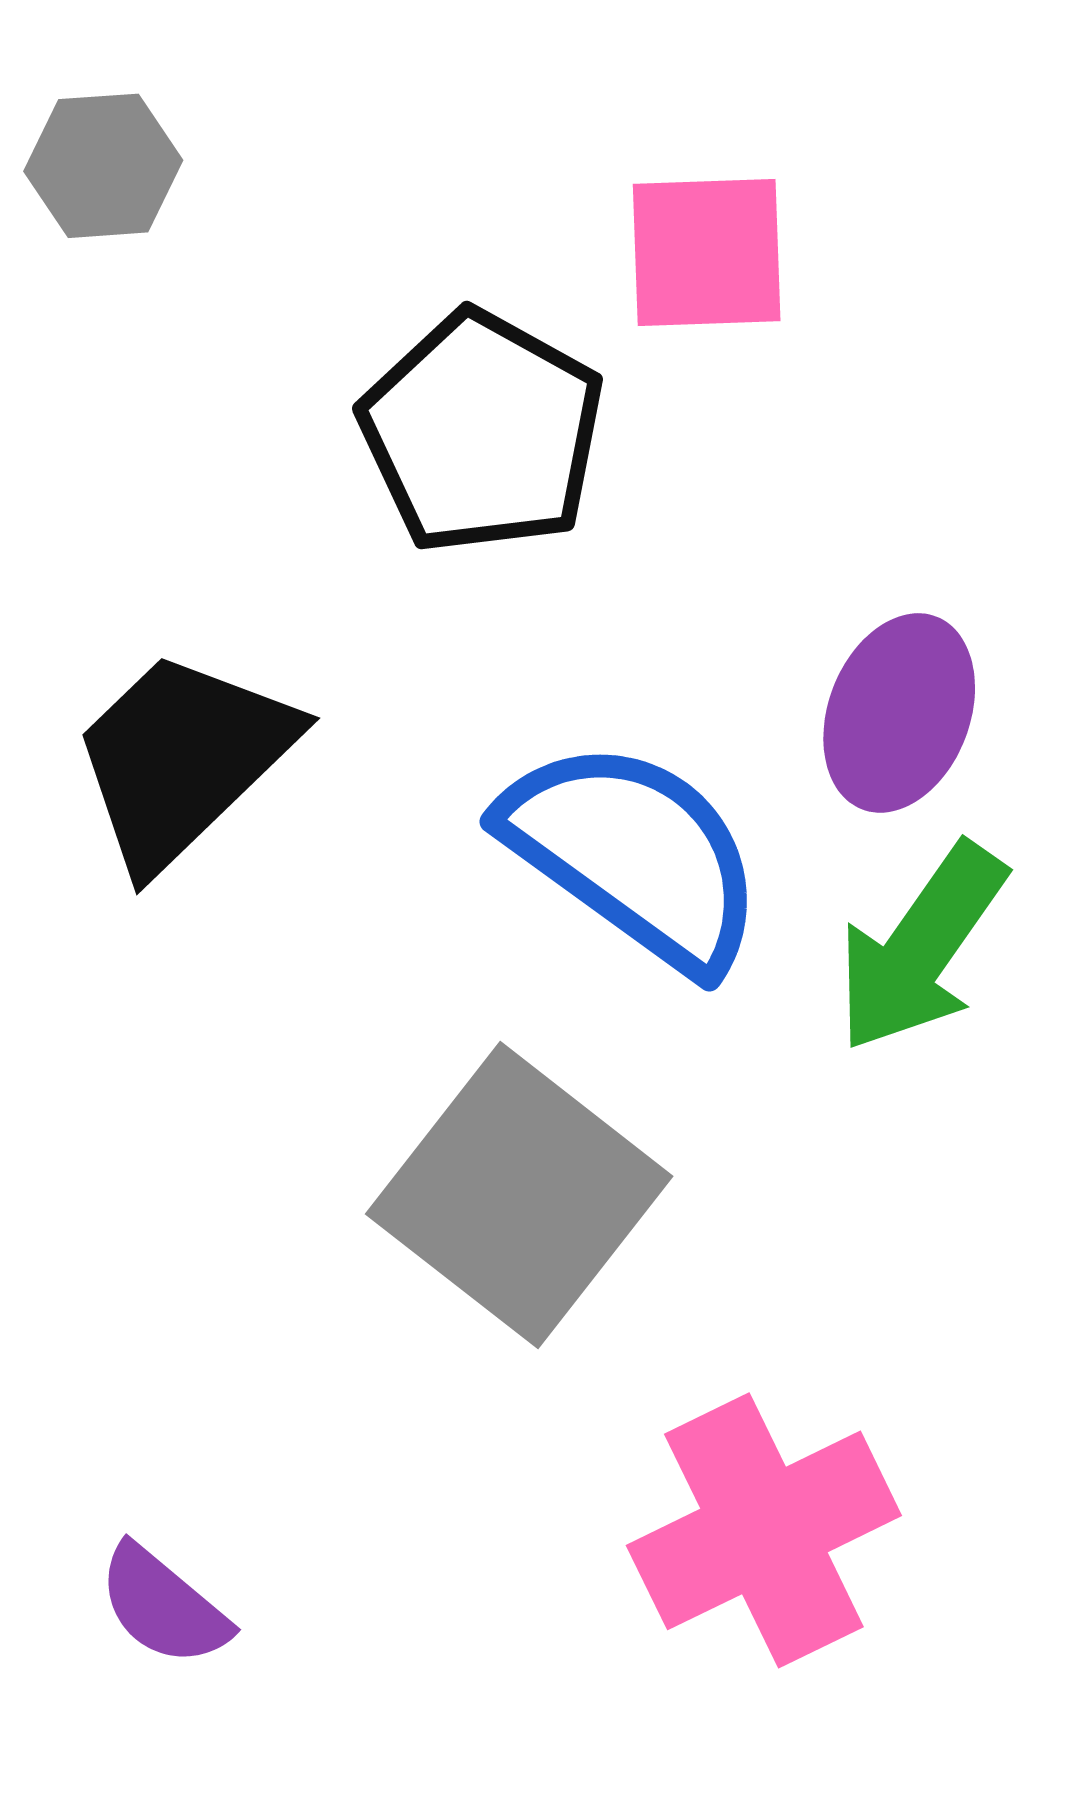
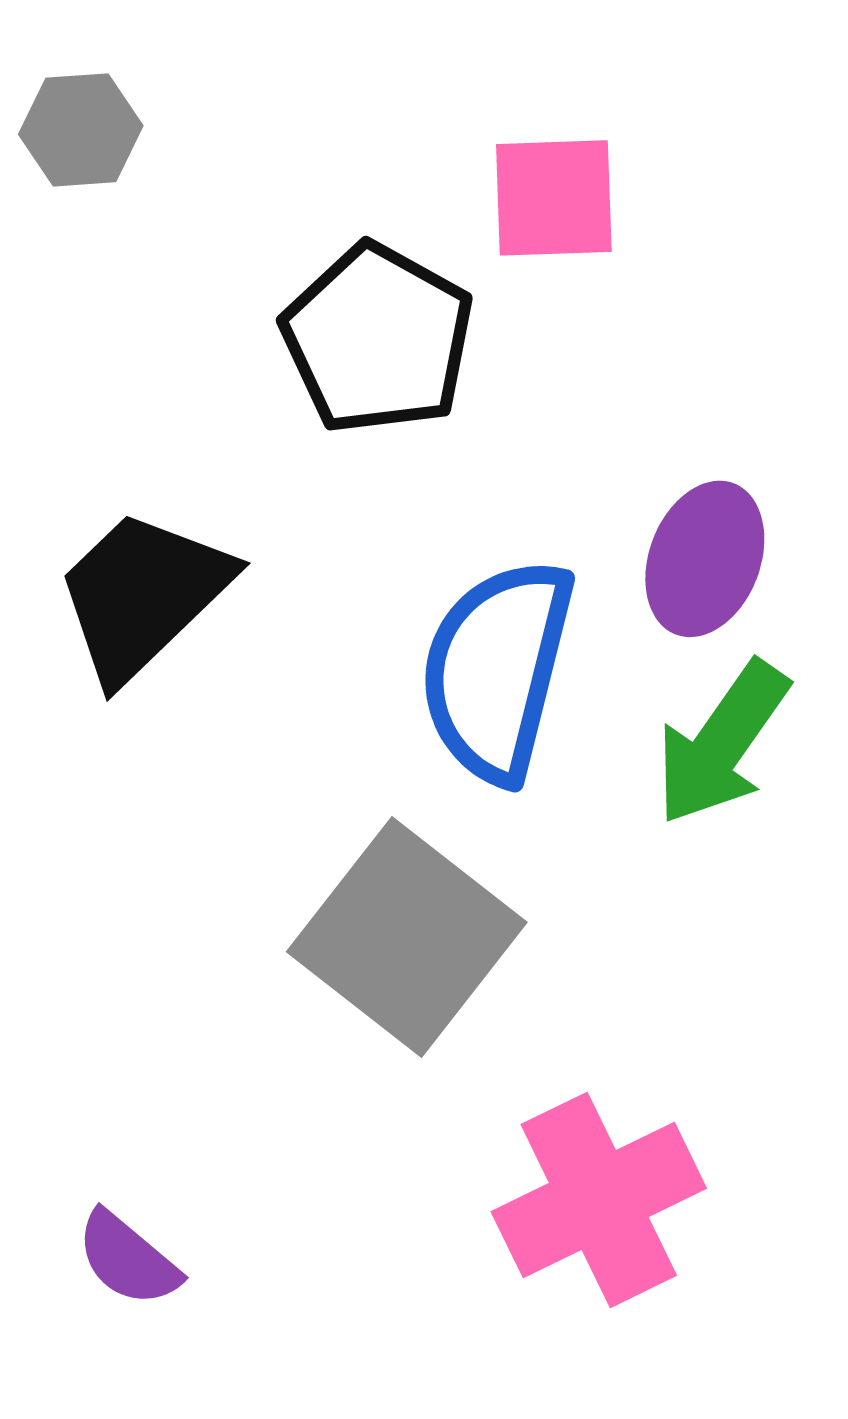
blue semicircle: (634, 855) -> (497, 670), turned -112

